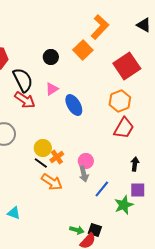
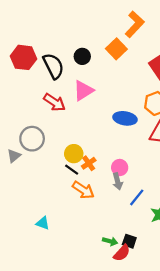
black semicircle: (23, 80) -> (53, 66), moved
pink triangle: (52, 89) -> (83, 91), size x1.5
blue ellipse: (74, 105) -> (125, 118), moved, turned -50

